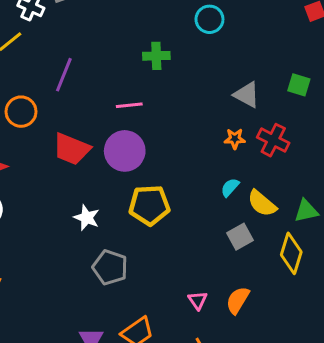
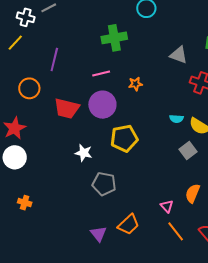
green cross: (156, 56) -> (114, 38), size x1.4
orange star: (235, 139) -> (135, 84), moved
cyan semicircle: (230, 187) -> (176, 119), turned -120
pink triangle: (198, 300) -> (167, 206), moved

